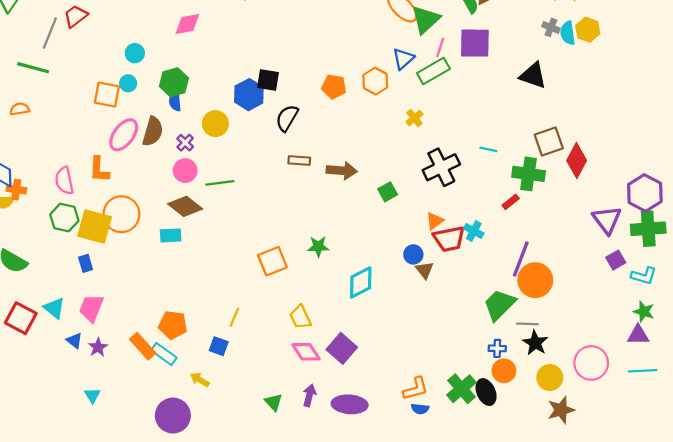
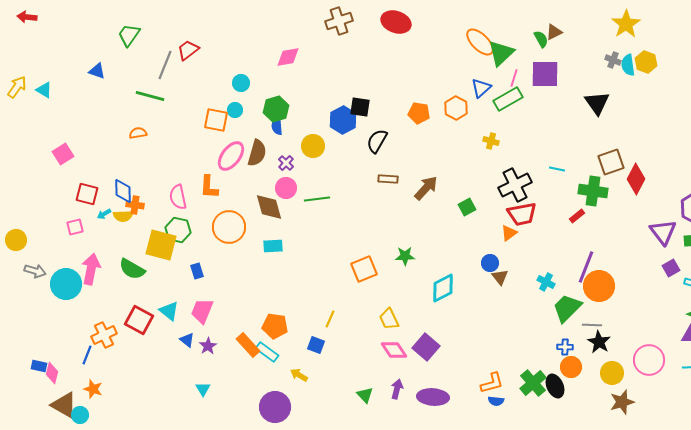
black triangle: (533, 76) -> (597, 103), turned 36
yellow cross: (414, 118) -> (491, 141), turned -35
brown arrow: (342, 171) -> (426, 188), turned -52
brown diamond: (185, 206) -> (269, 207), moved, turned 36
yellow square: (95, 227) -> (161, 245), moved
cyan cross: (474, 231) -> (546, 282), moved
red trapezoid: (449, 239) -> (522, 214), moved

